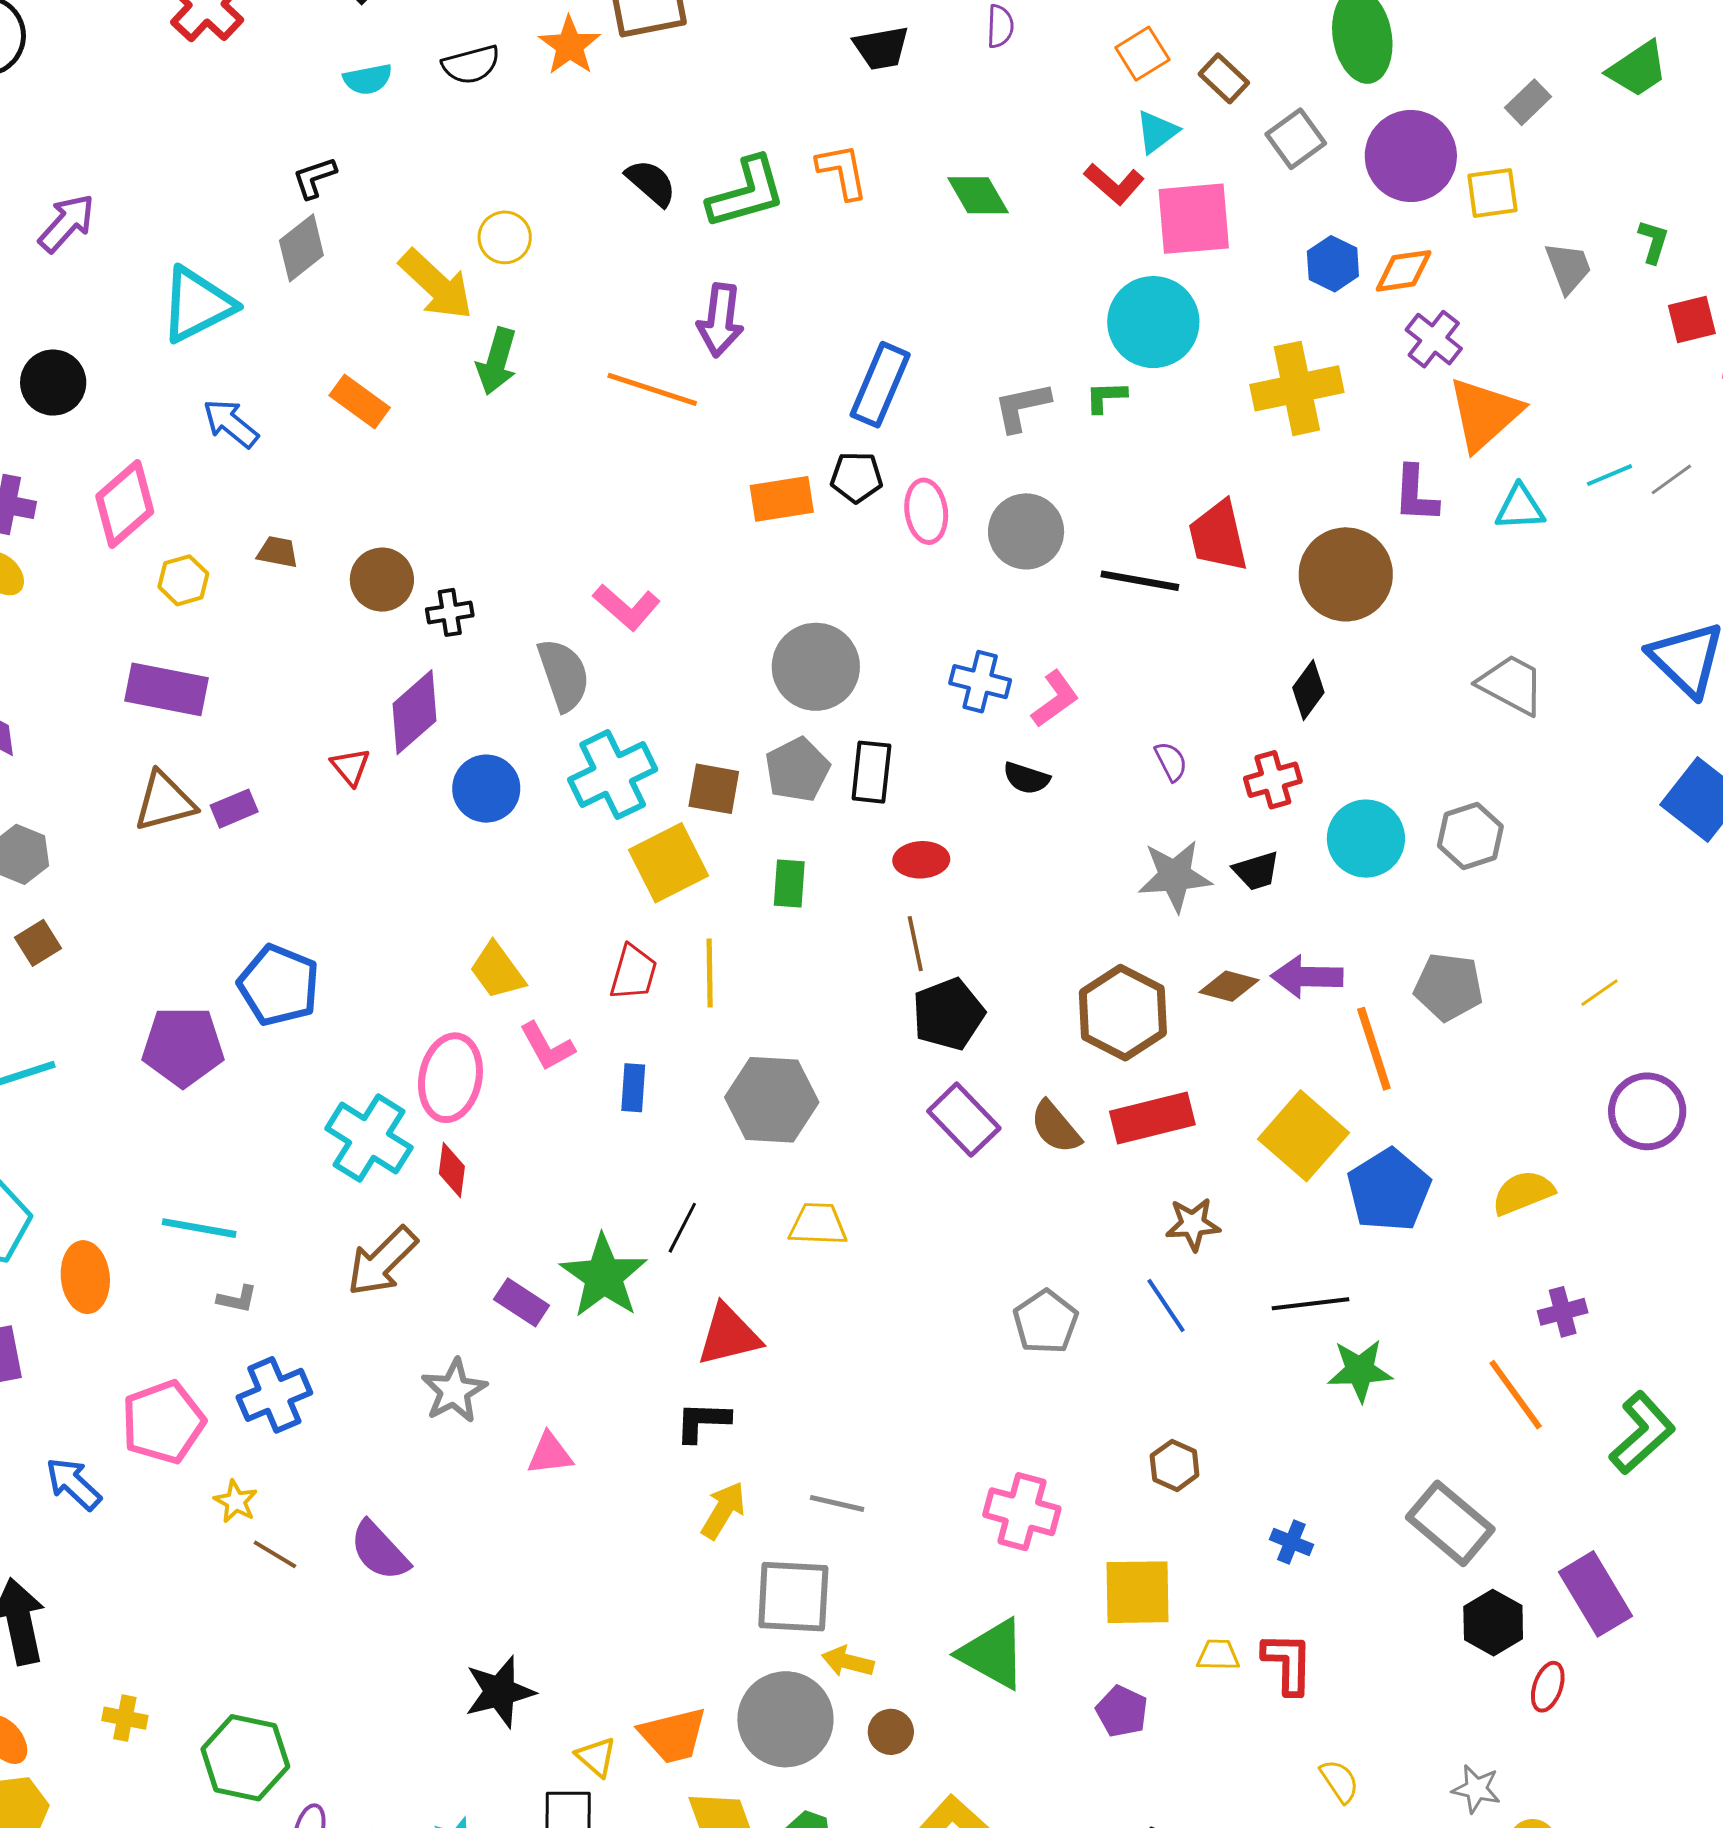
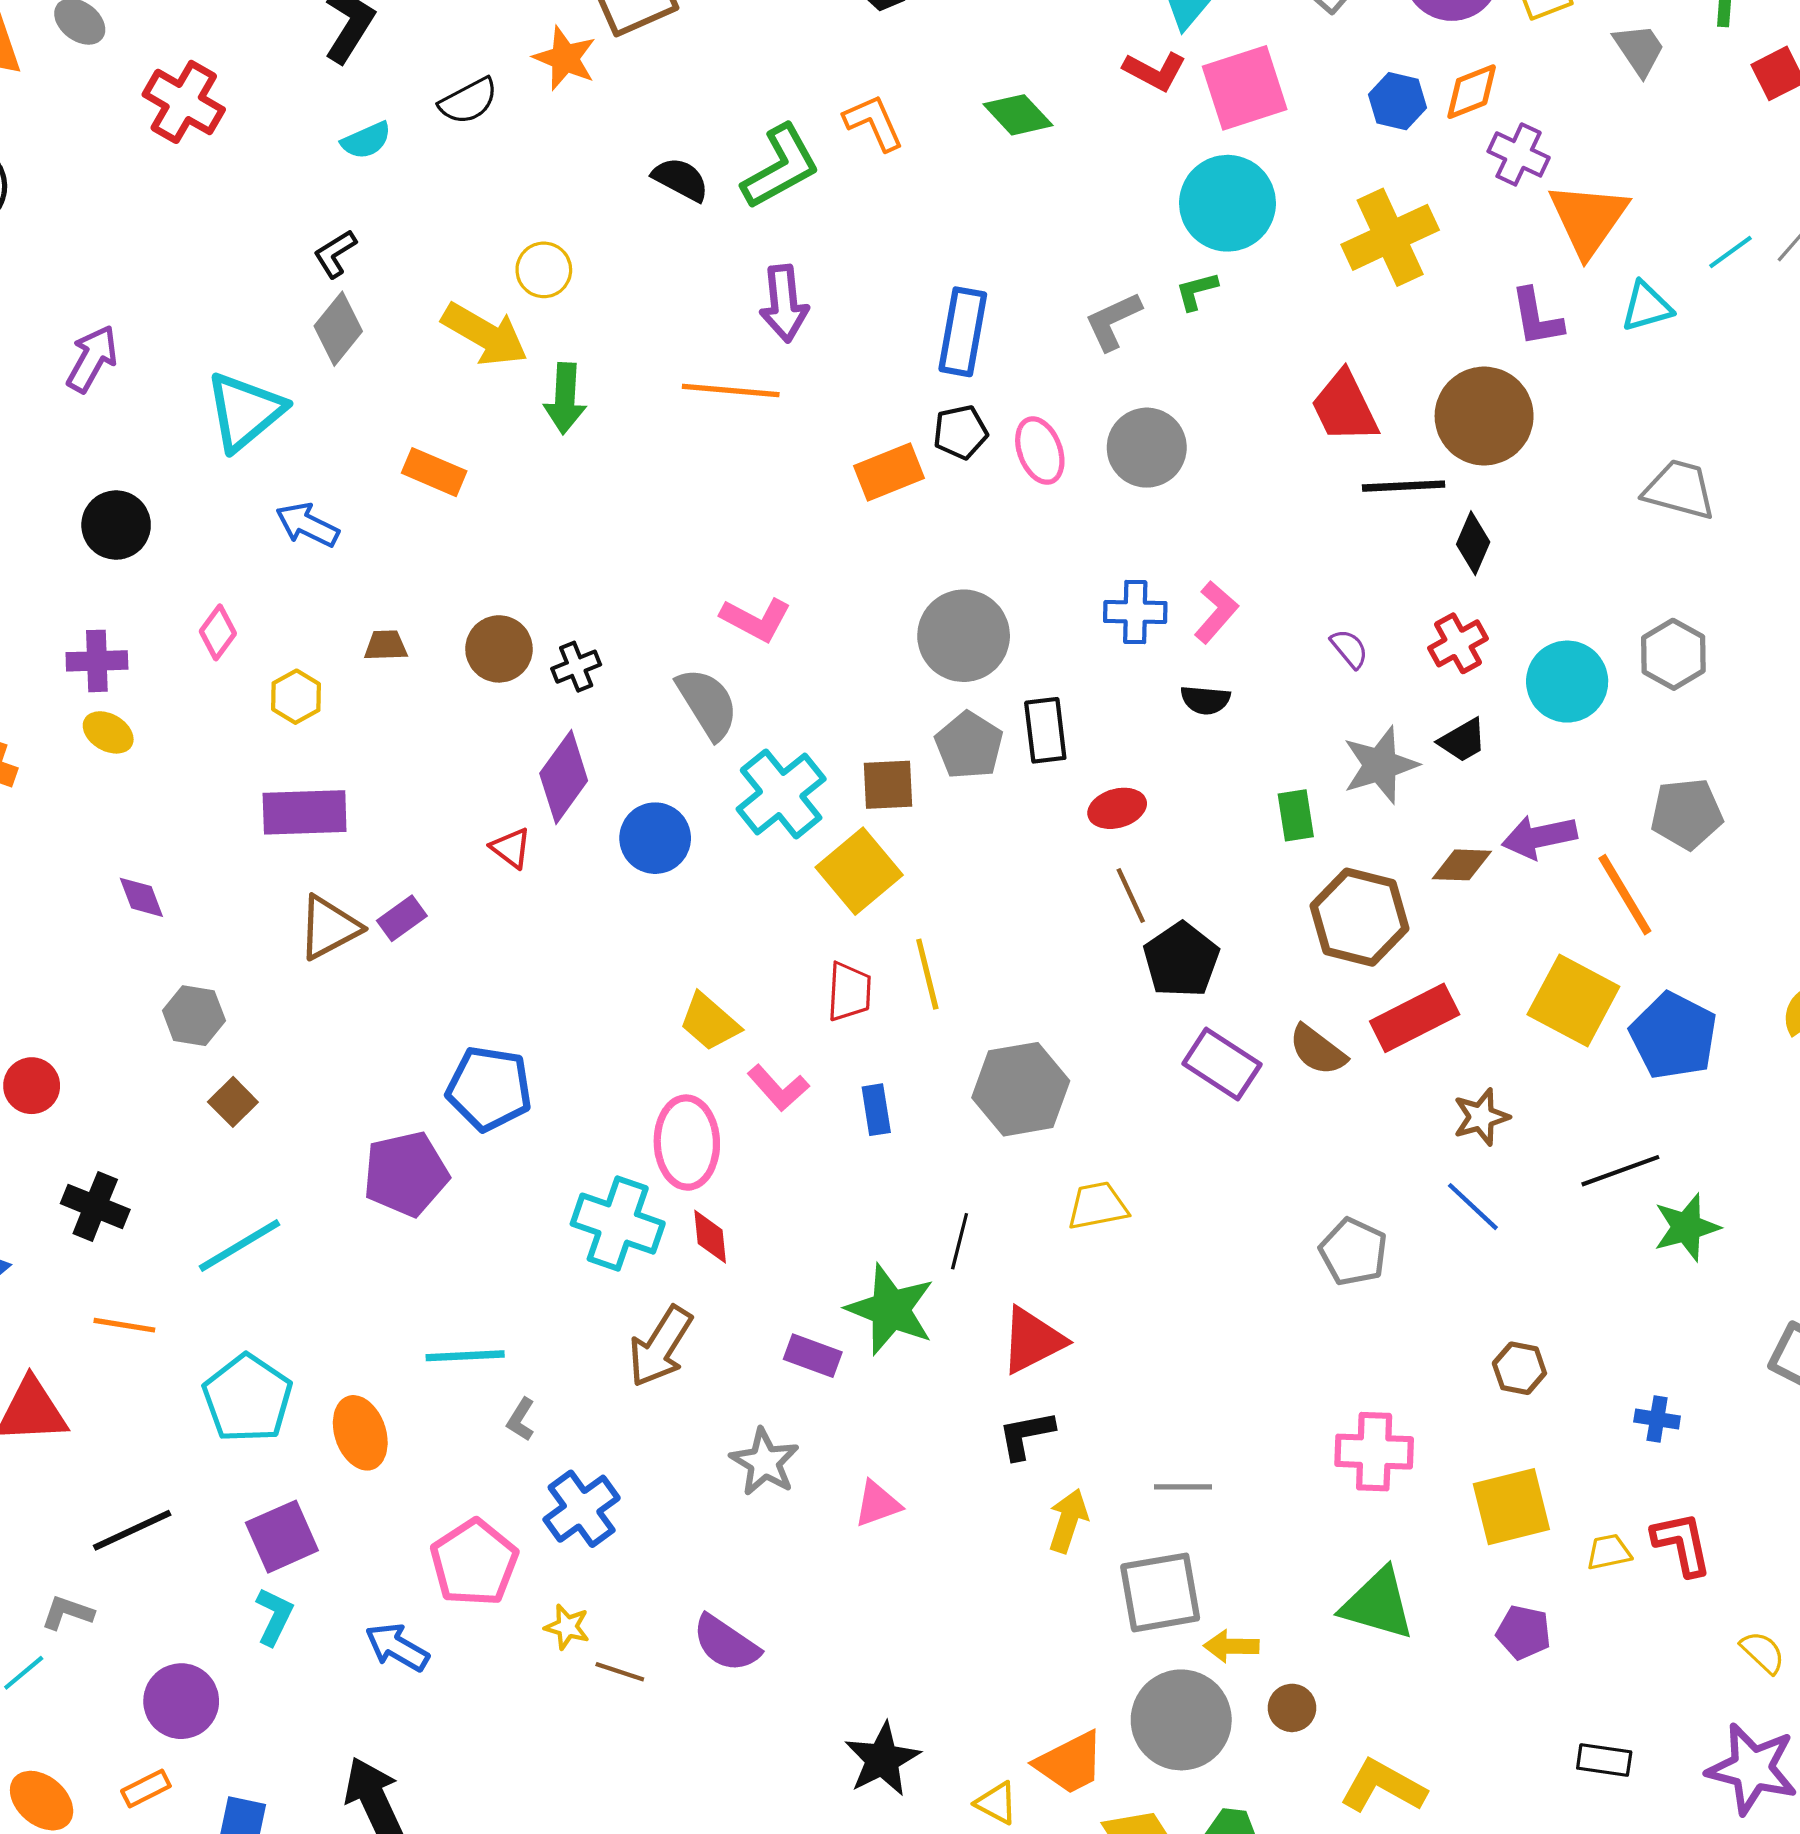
pink diamond: (125, 504) -> (218, 632), size x0.6
black line: (1140, 581) -> (1404, 486), moved
green rectangle: (789, 883) -> (1296, 815), moved
gray L-shape: (237, 1299) -> (521, 1419), turned 123

